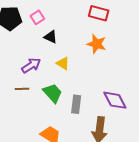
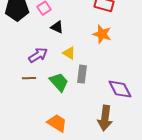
gray rectangle: (76, 104) -> (82, 74), moved

